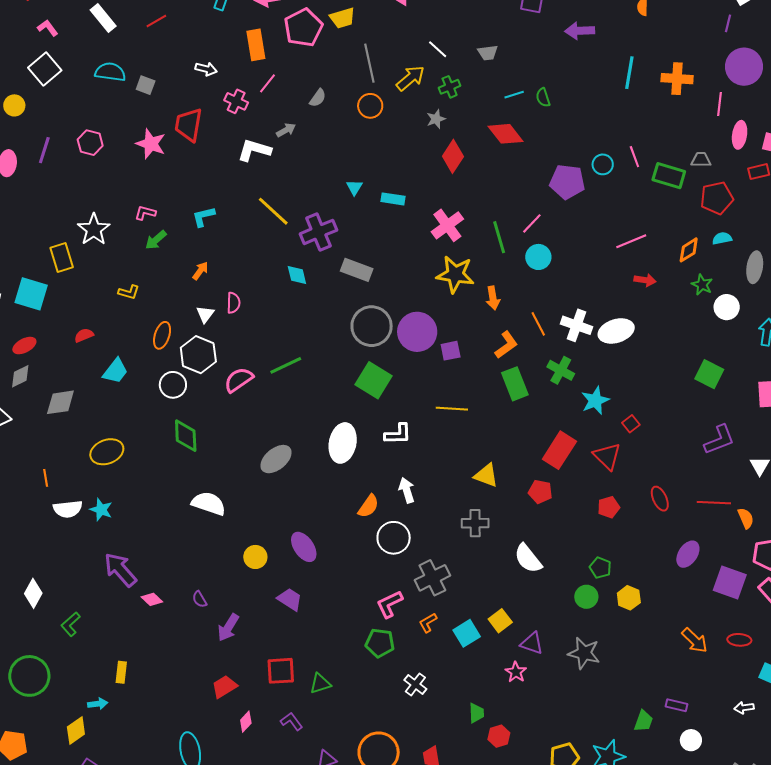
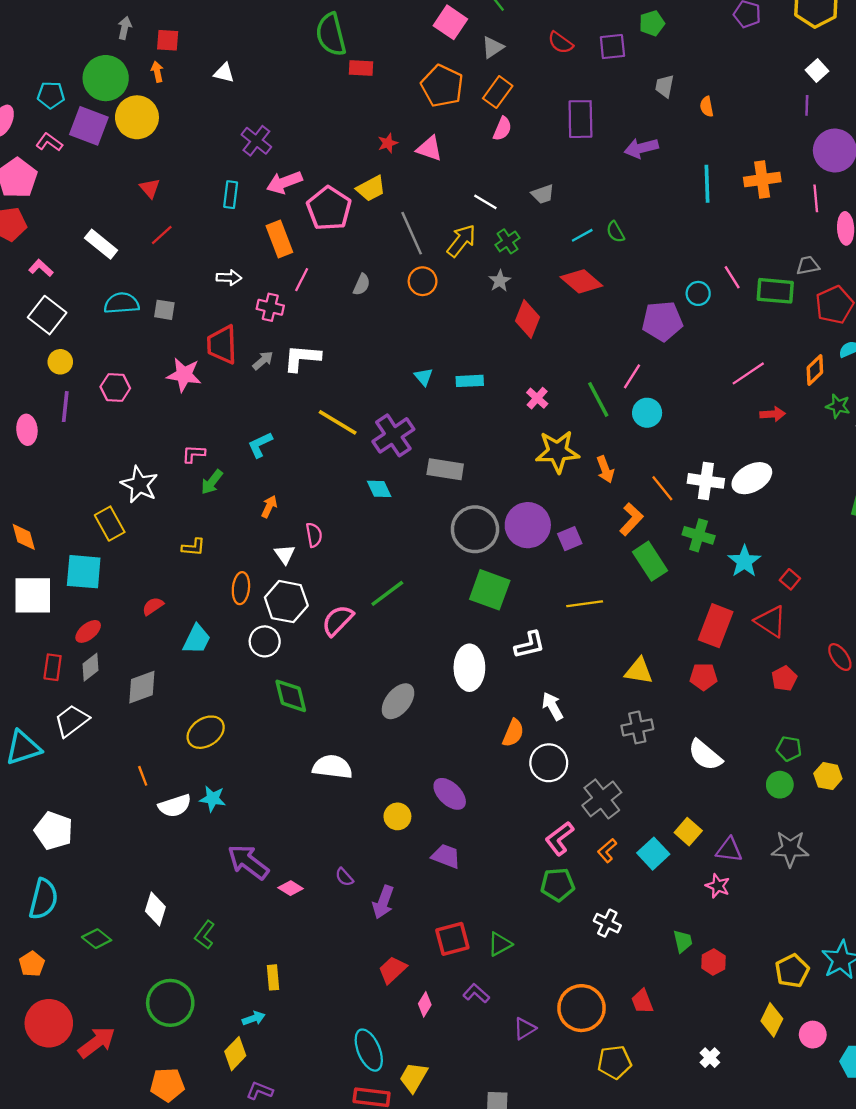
yellow circle: (14, 105) -> (60, 362), moved
gray arrow: (286, 130) -> (263, 360), moved
pink cross: (447, 225) -> (537, 398), size x0.6

